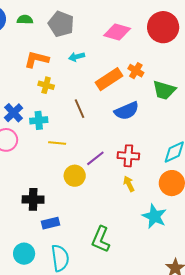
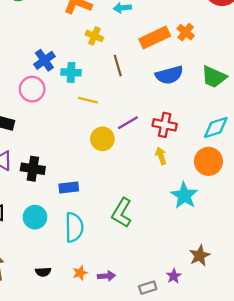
yellow cross: (46, 85) -> (94, 36), moved
green trapezoid: (164, 90) -> (214, 77), moved
black cross: (33, 199) -> (33, 169), moved

